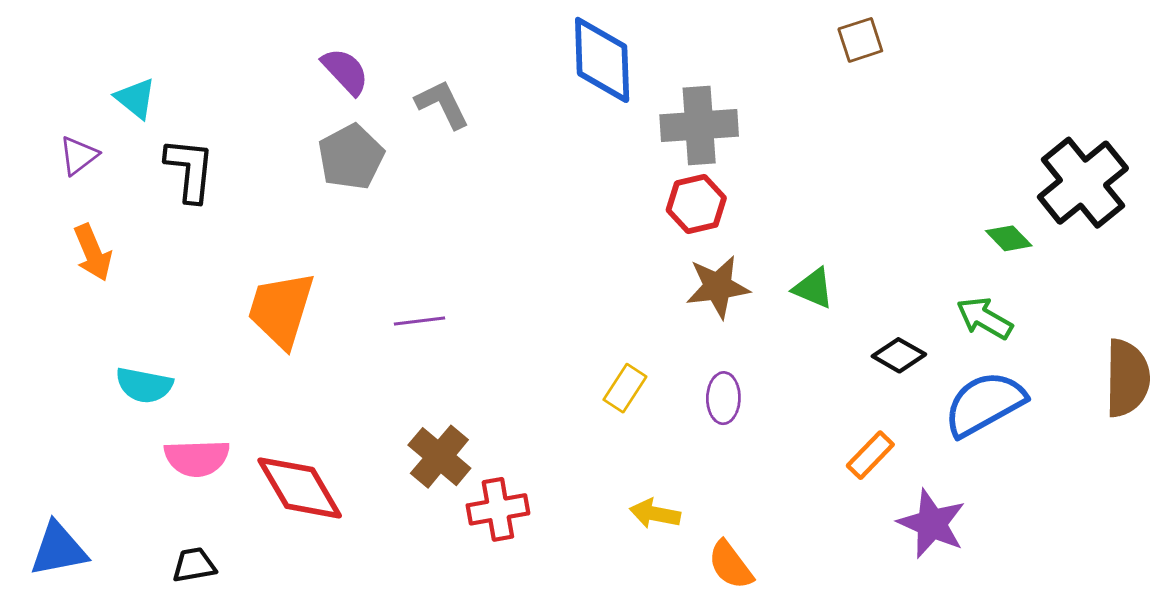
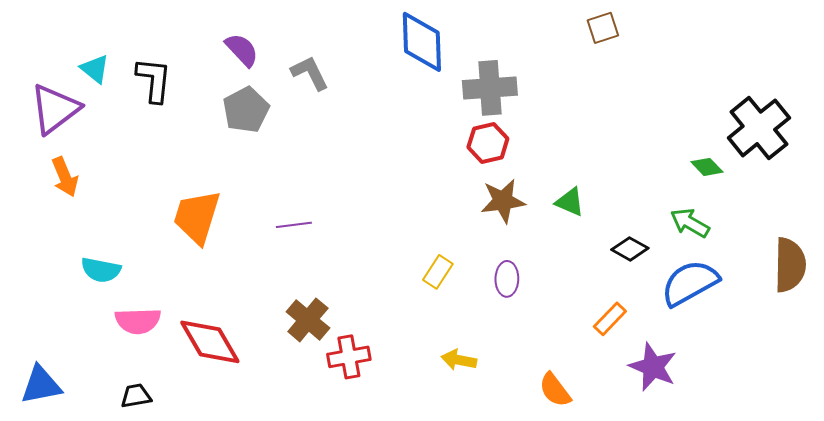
purple triangle: (78, 156) -> (55, 109), size x1.8
black L-shape: (190, 170) -> (154, 80), moved
orange semicircle: (731, 565) -> (555, 390), moved

